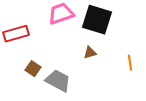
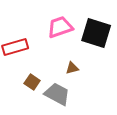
brown triangle: (90, 53) -> (72, 68), moved

